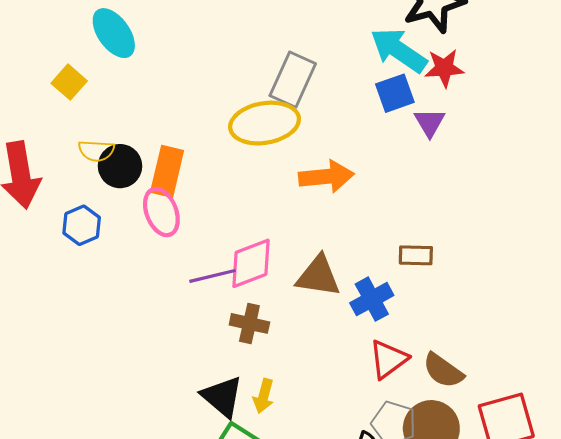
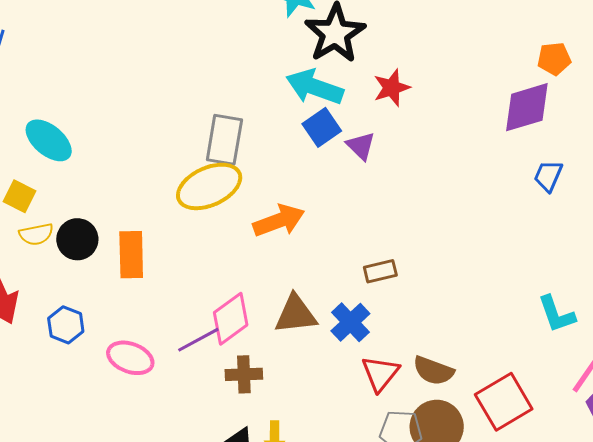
red star: (444, 68) -> (392, 88), moved
yellow semicircle: (96, 151) -> (36, 234), moved
black circle: (120, 166) -> (77, 239), moved
pink ellipse: (161, 212) -> (130, 358), moved, turned -33

